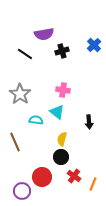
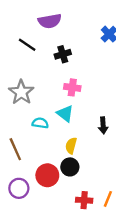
black cross: (62, 51) -> (63, 54), moved
red cross: (74, 176) -> (84, 200), moved, turned -32
red circle: (42, 177) -> (47, 175), moved
purple circle: (22, 191) -> (19, 188), moved

